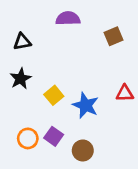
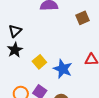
black triangle: (22, 42) -> (15, 31), moved, turned -32

